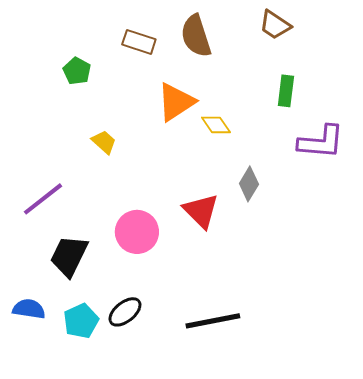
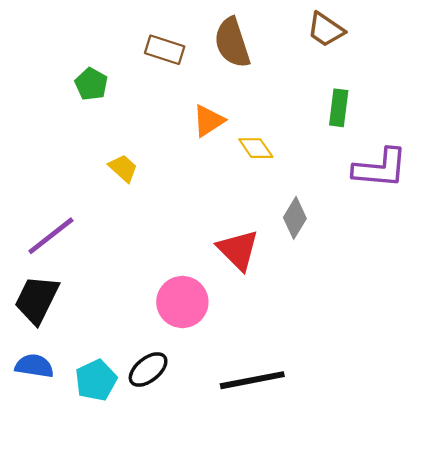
orange triangle: (176, 102) -> (208, 121), size x0.7
pink circle: (137, 232) -> (182, 302), moved
black trapezoid: (69, 256) -> (37, 300), moved

